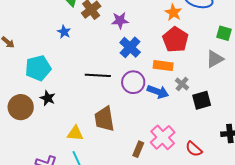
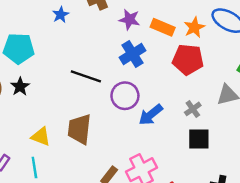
red pentagon: (175, 40) -> (188, 60), turned 30
orange rectangle: (163, 66) -> (163, 27), moved
gray cross: (182, 84) -> (193, 109), moved
blue arrow: (158, 92) -> (151, 115), turned 105

